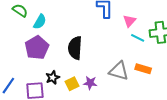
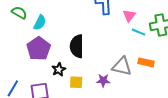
black star: (53, 78) -> (59, 69), moved
purple star: (90, 83) -> (103, 80), moved
yellow square: (72, 84) -> (76, 82), turned 32

